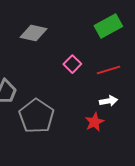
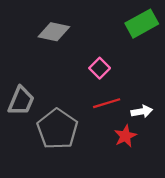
red line: (108, 70) -> (107, 103), moved

